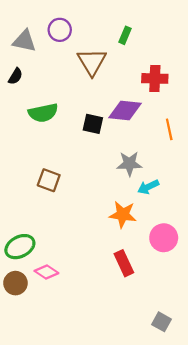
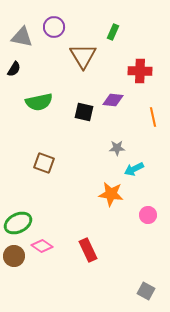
purple diamond: (125, 111) -> (113, 100), size x0.7
gray star: (129, 164) -> (117, 148), size x0.7
pink circle: (164, 238) -> (148, 215), size x0.7
red rectangle: (124, 263) -> (88, 250), moved

